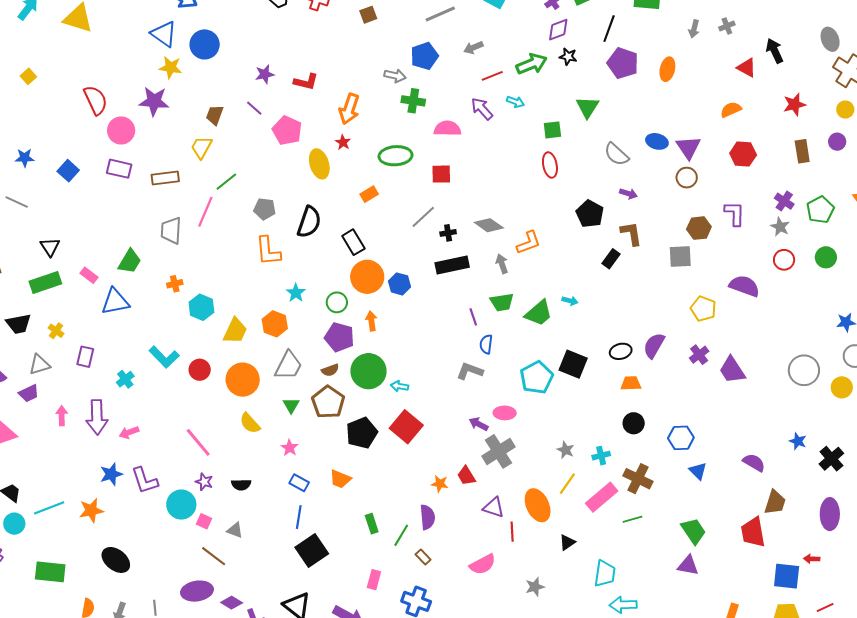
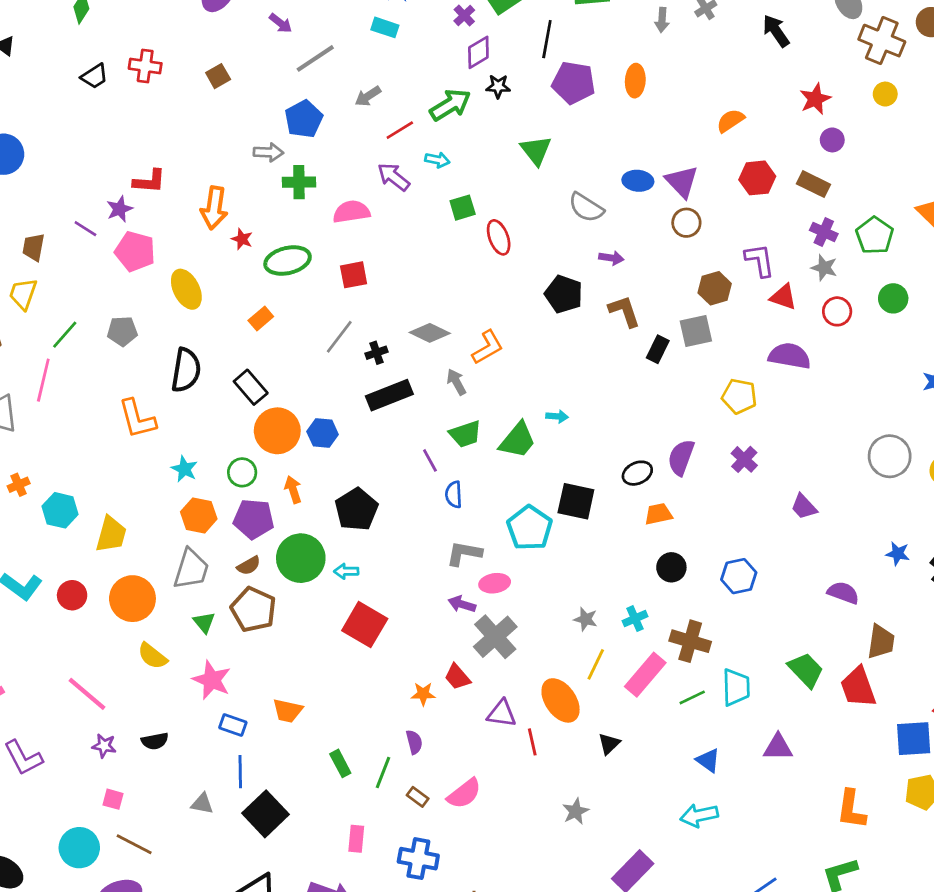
red triangle: (747, 68) -> (783, 297), moved
purple star: (265, 74) -> (119, 209), moved
green square: (552, 130) -> (463, 208), moved
red star: (343, 142) -> (242, 239), moved
purple circle: (837, 142) -> (832, 140), moved
brown rectangle: (802, 151) -> (814, 184), moved, turned -45
gray pentagon: (265, 209) -> (122, 331), moved
black rectangle: (611, 259) -> (658, 349), moved
orange hexagon: (275, 324) -> (199, 515), moved
purple trapezoid: (732, 370) -> (804, 507), moved, size x0.7
gray L-shape: (470, 371) -> (464, 553), moved
black pentagon: (362, 433) -> (356, 509), moved
pink star: (290, 448) -> (212, 680), size x1.6
blue triangle: (698, 471) -> (708, 760), moved
cyan circle: (181, 505) -> (79, 848), moved
purple semicircle: (427, 517) -> (414, 742), size x0.7
gray triangle: (235, 530) -> (202, 804), moved
green trapezoid: (693, 531) -> (806, 670), moved
pink semicircle: (483, 564) -> (464, 794), moved
cyan trapezoid: (605, 574) -> (736, 687), moved

